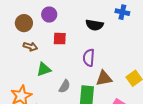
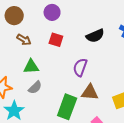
brown circle: (24, 23) -> (14, 16), moved
black semicircle: (94, 25) -> (95, 36), turned -48
gray semicircle: (65, 86) -> (35, 87), moved

